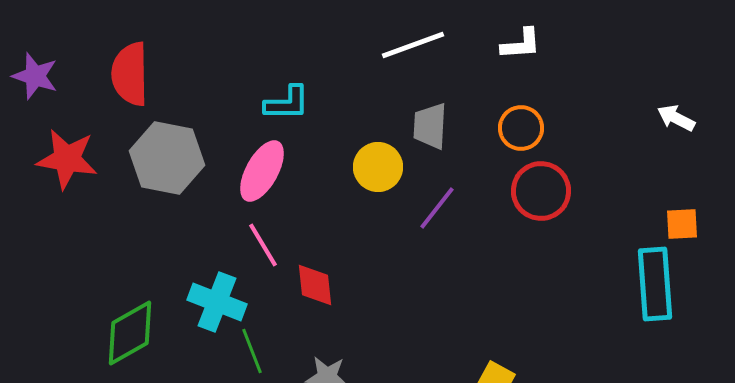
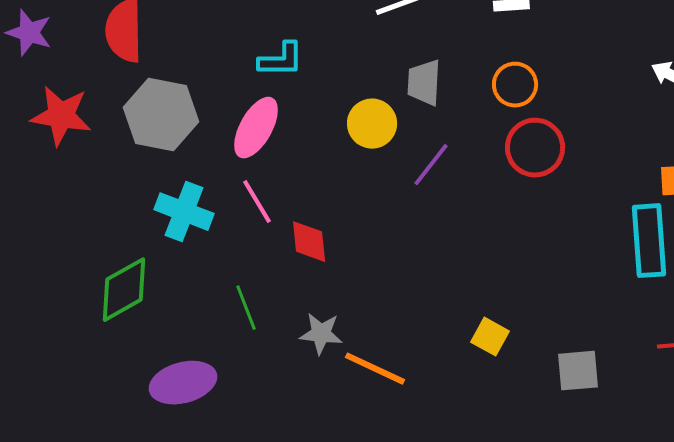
cyan cross: (217, 302) -> (184, 212), moved

